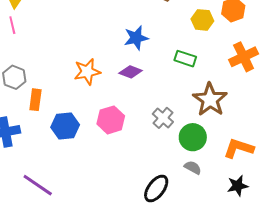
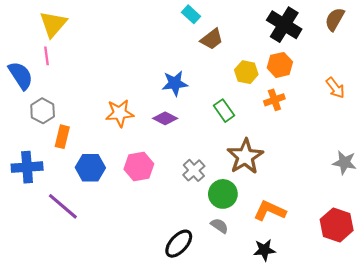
orange cross: (244, 57) -> (274, 100), moved, size x0.7
green rectangle: (185, 59) -> (224, 111), turned 30
purple line: (38, 185) -> (63, 206), moved

